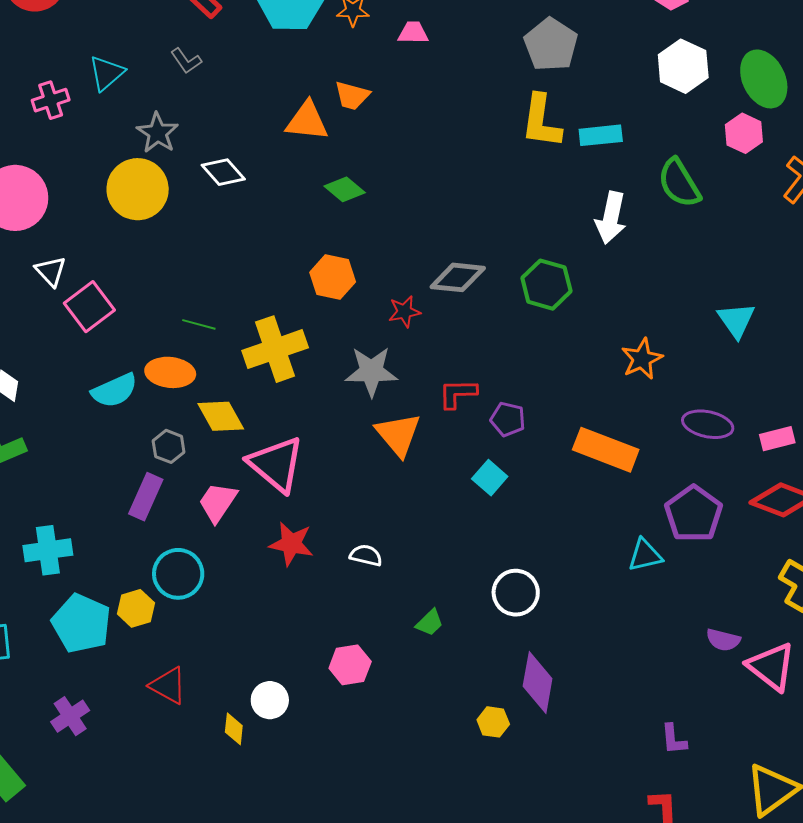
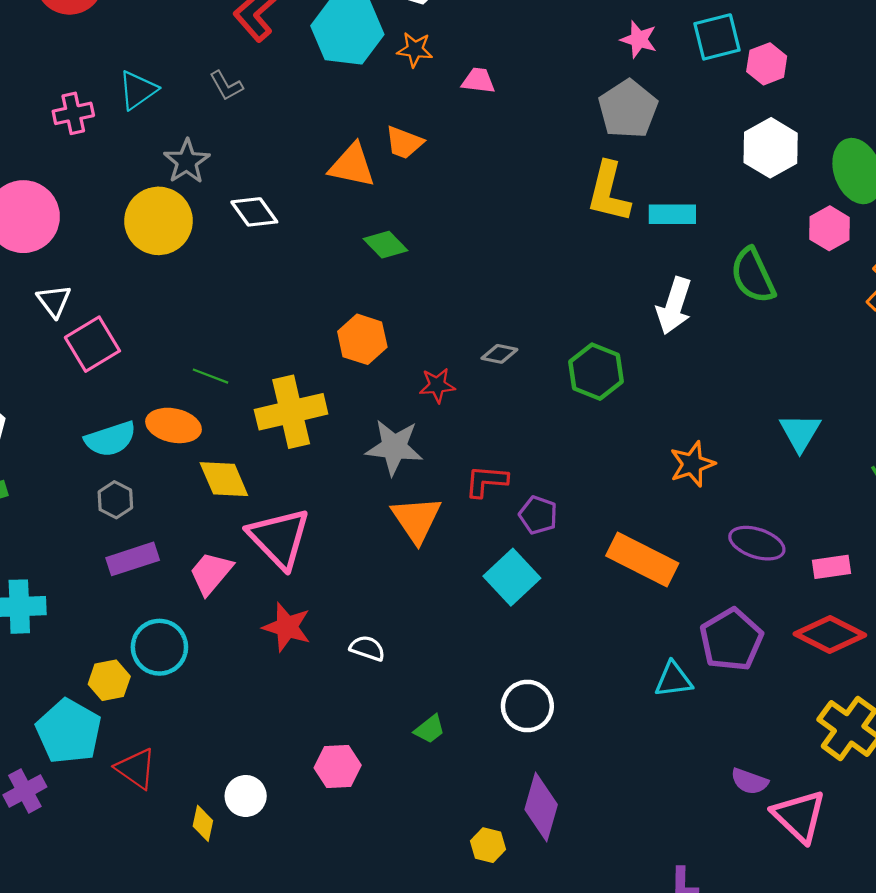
gray diamond: (458, 277) -> (499, 354), size x0.6
gray hexagon: (169, 446) -> (115, 500), moved
cyan square: (490, 478) -> (512, 577), size x1.4
purple rectangle: (146, 497) -> (133, 559), turned 42
cyan pentagon: (81, 623) -> (69, 731), moved

